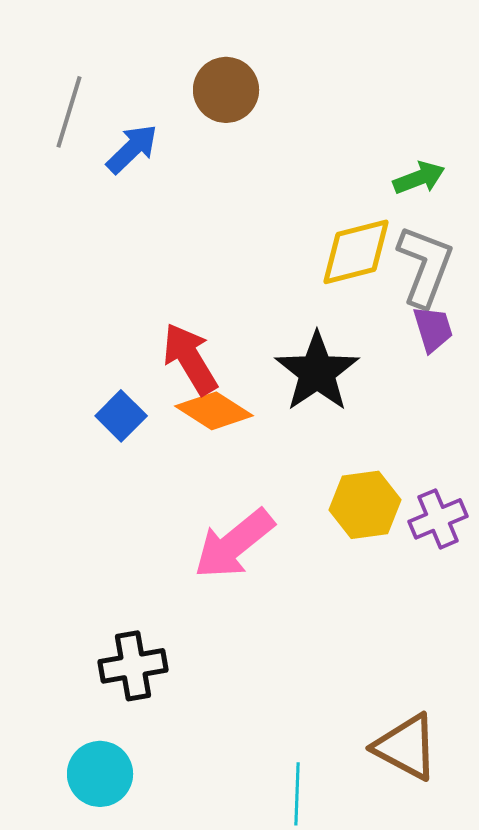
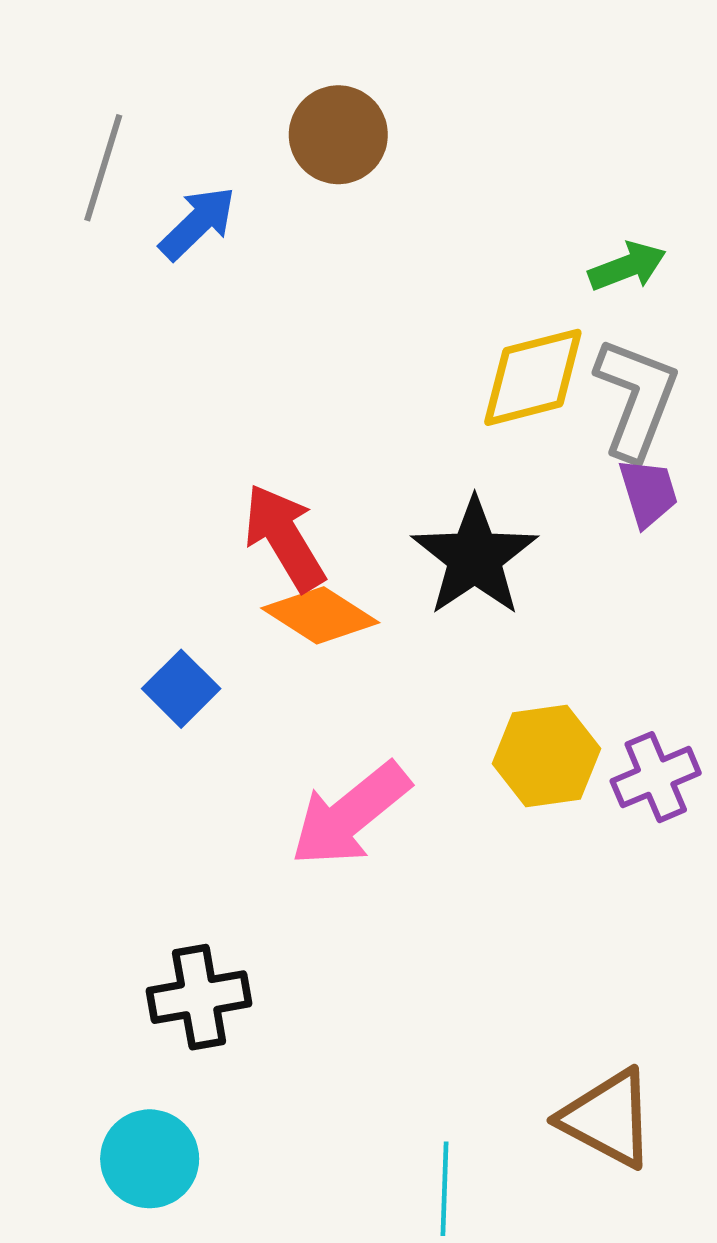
blue square: (121, 416) -> (181, 689), moved

